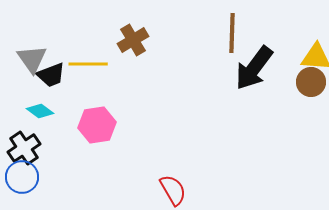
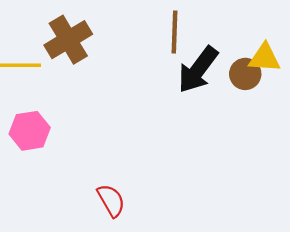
brown cross: (133, 40) -> (68, 40), size x1.4
brown circle: (311, 82) -> (245, 74), moved

